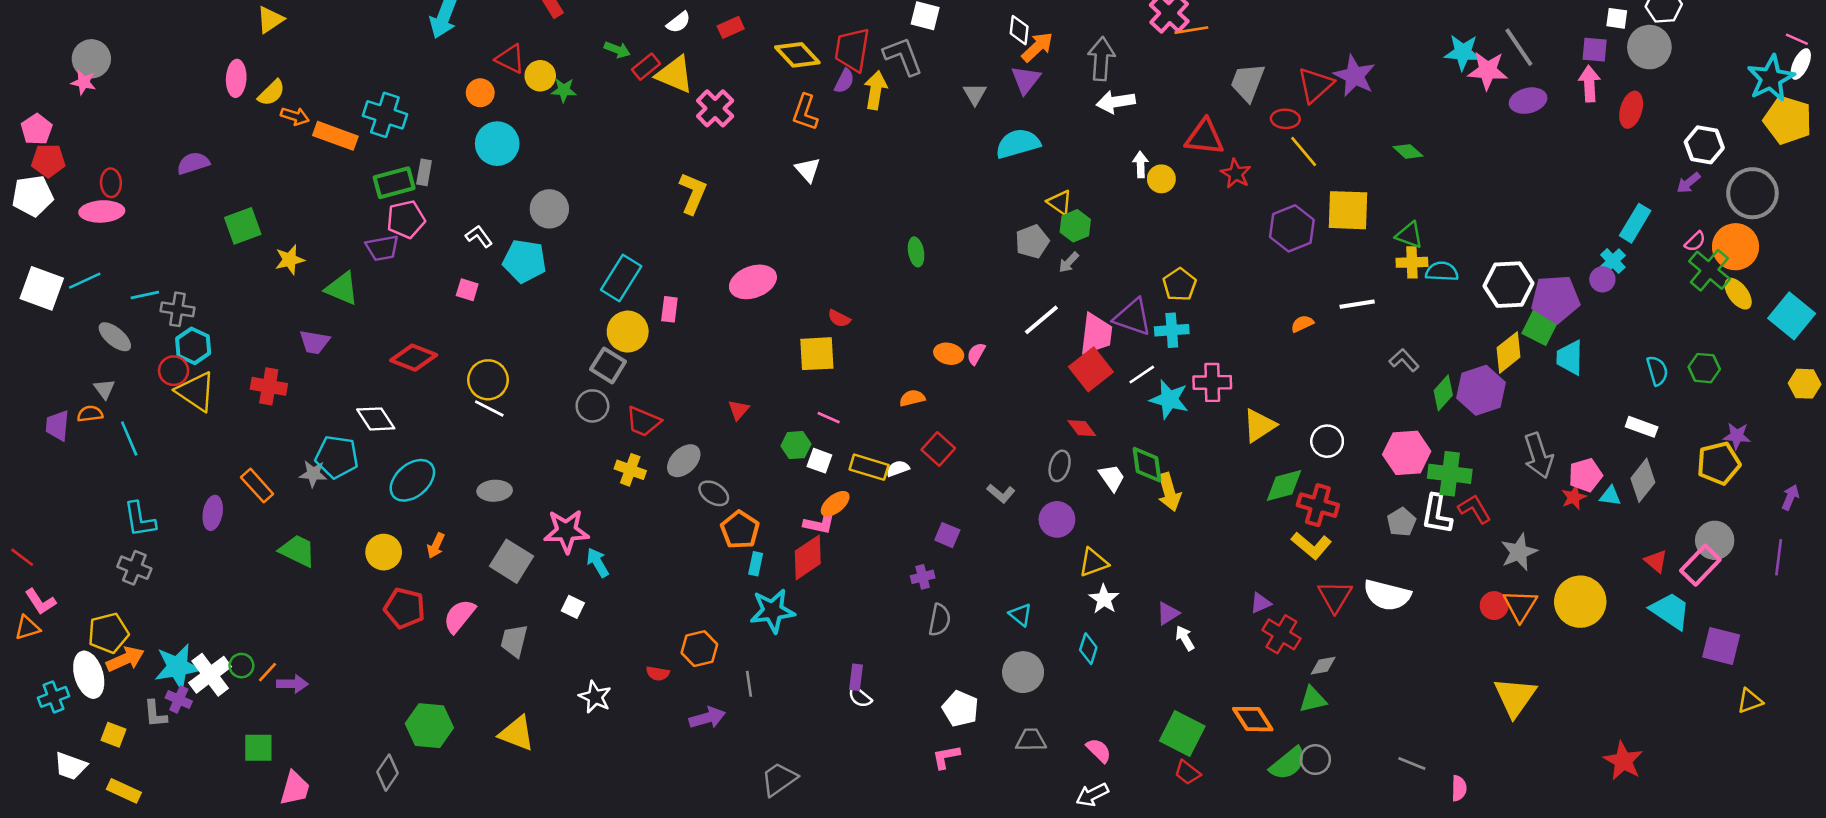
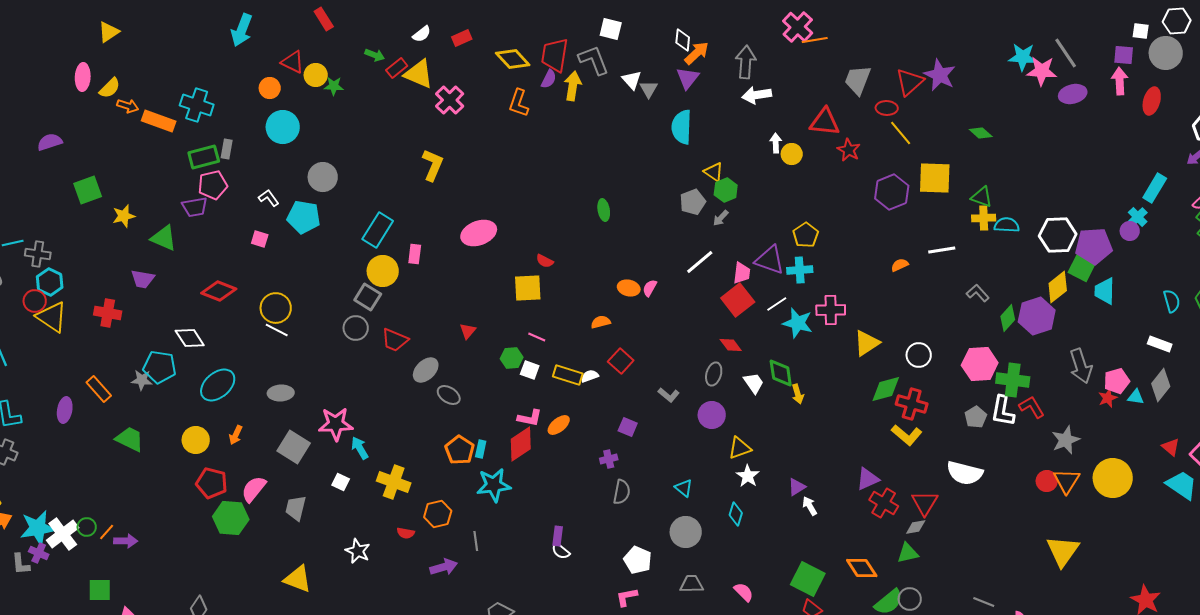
cyan semicircle: (1018, 144) -> (682, 127), turned -72
white triangle: (808, 170) -> (632, 80), moved
pink trapezoid: (1096, 334) -> (742, 273), size x0.7
yellow cross: (630, 470) -> (394, 482), moved, size x1.4
yellow arrow: (1169, 492) -> (798, 394), size x0.7
orange ellipse: (835, 504) -> (559, 425), moved
orange pentagon: (740, 530) -> (460, 450), moved
red triangle: (1335, 596) -> (925, 503), moved
purple triangle: (1261, 603) -> (868, 479), size x1.4
green hexagon: (429, 726) -> (231, 518), moved

